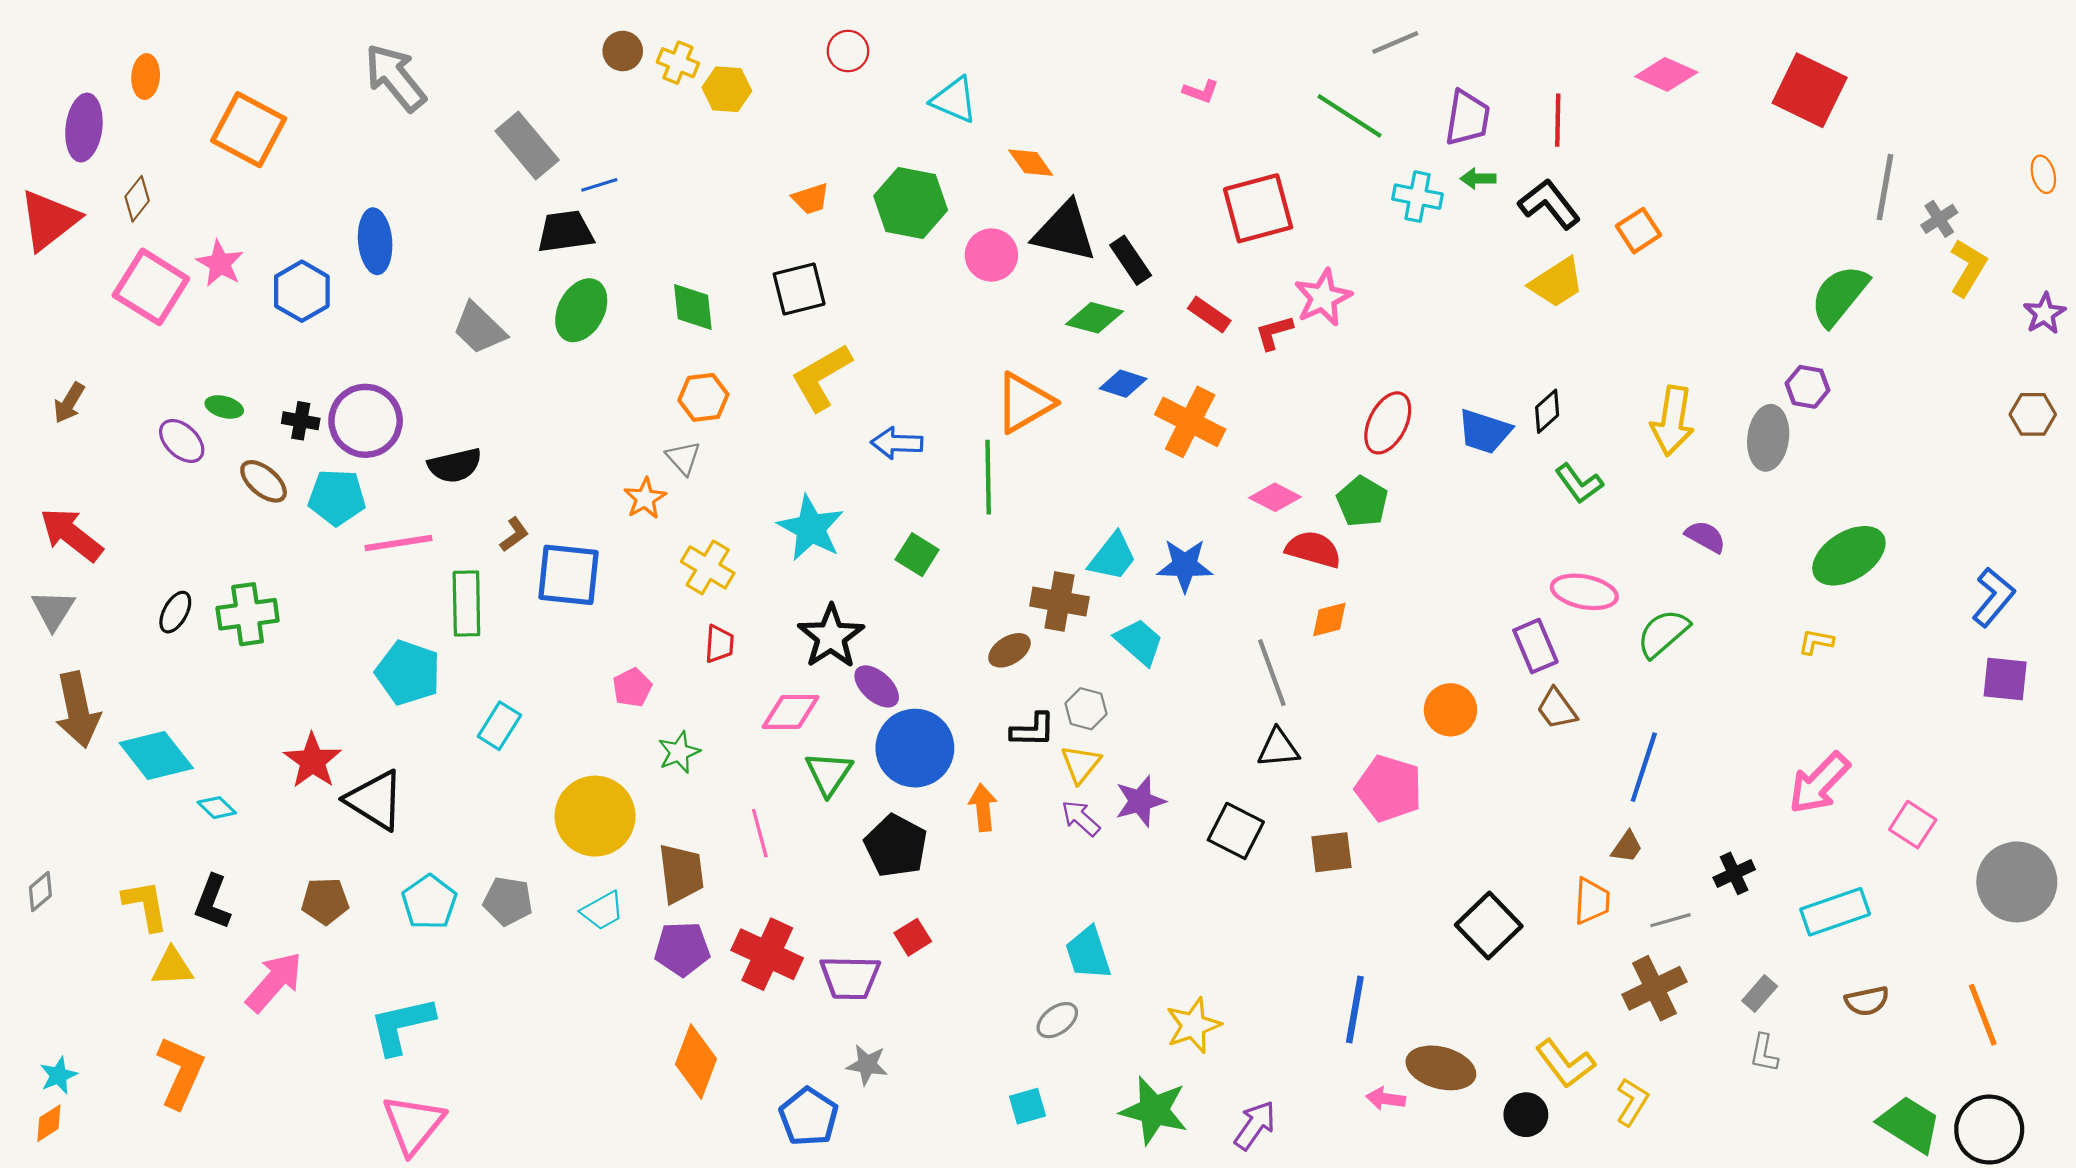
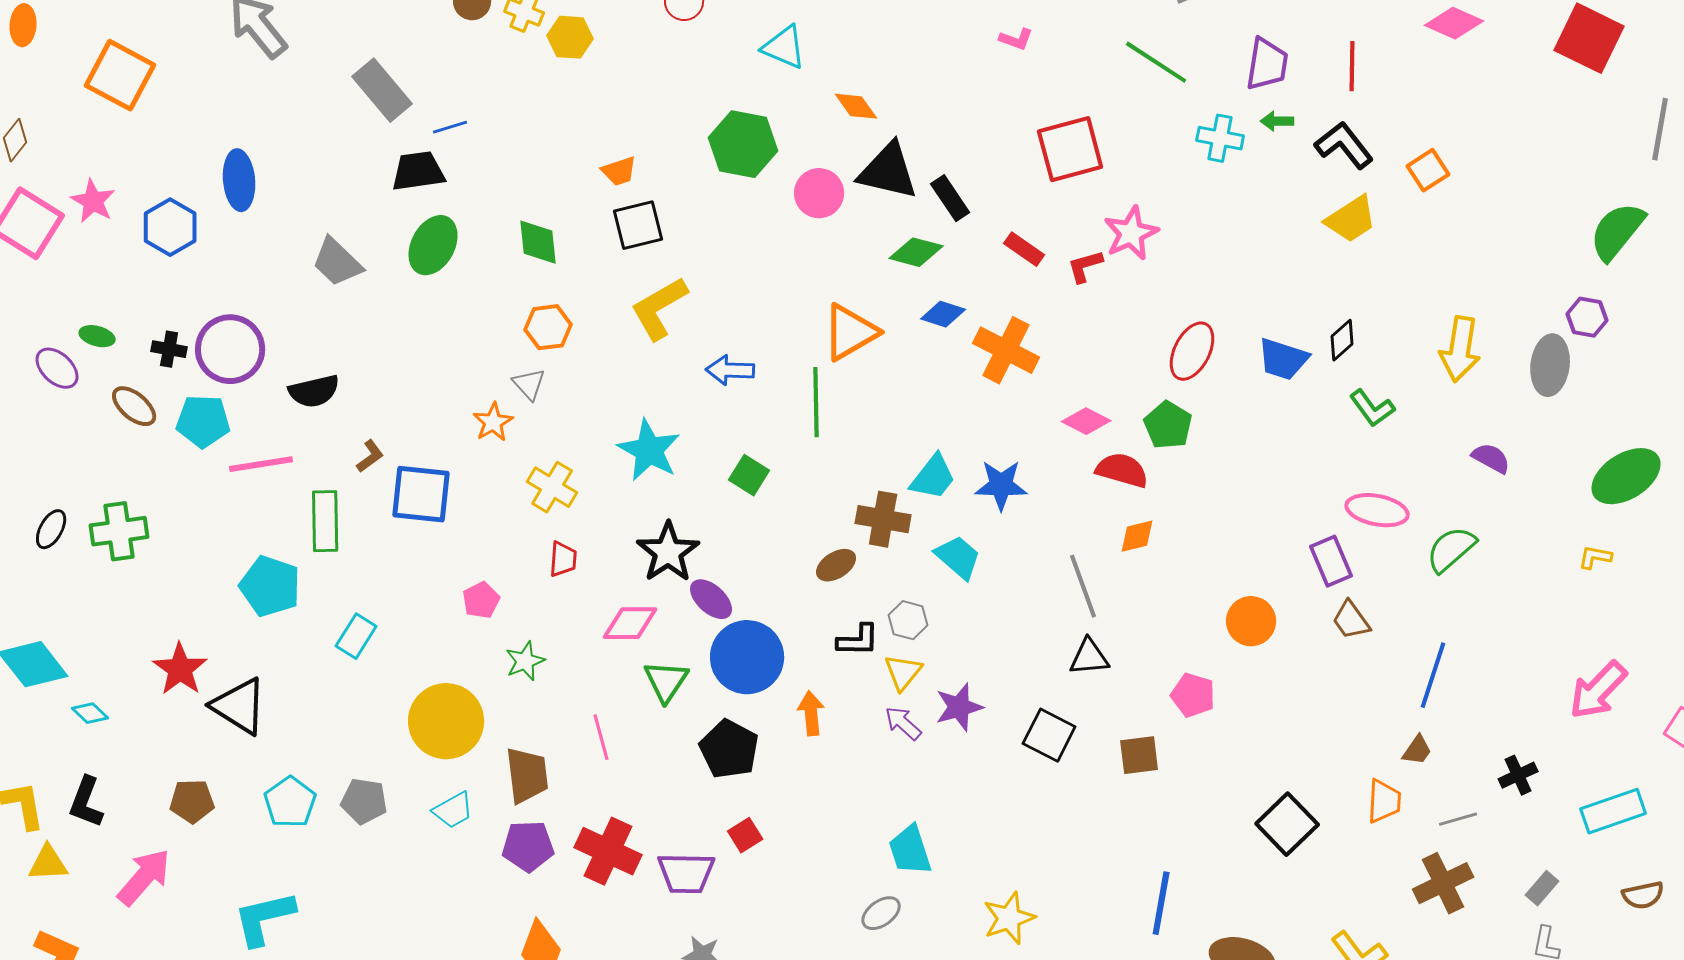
orange trapezoid: (811, 199) -> (619, 171), moved
pink pentagon: (1389, 788) -> (1193, 695), size x0.7

